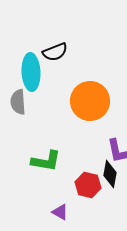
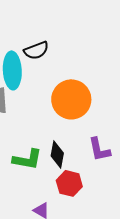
black diamond: (110, 174) -> (57, 154), moved

